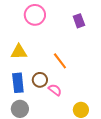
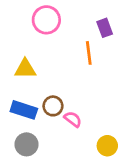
orange line: (60, 61) -> (89, 53), moved, turned 30
blue rectangle: (18, 83) -> (24, 110), turned -66

